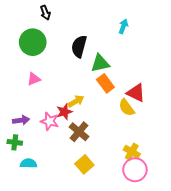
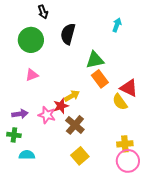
black semicircle: (79, 46) -> (68, 34), moved
yellow cross: (132, 152) -> (125, 144), turned -35

